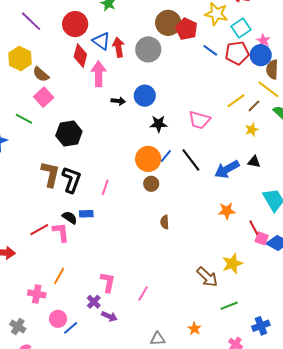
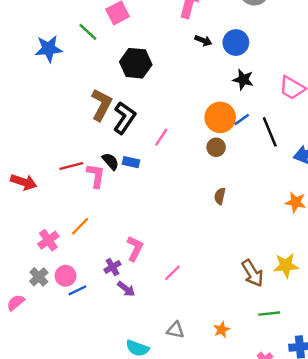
pink cross: (37, 294) -> (48, 240), turned 30
gray cross: (18, 326) -> (39, 277), moved

